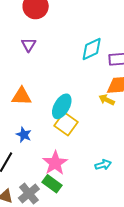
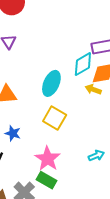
cyan diamond: (92, 49) -> (83, 64), moved
cyan ellipse: (62, 106) -> (51, 83), moved

